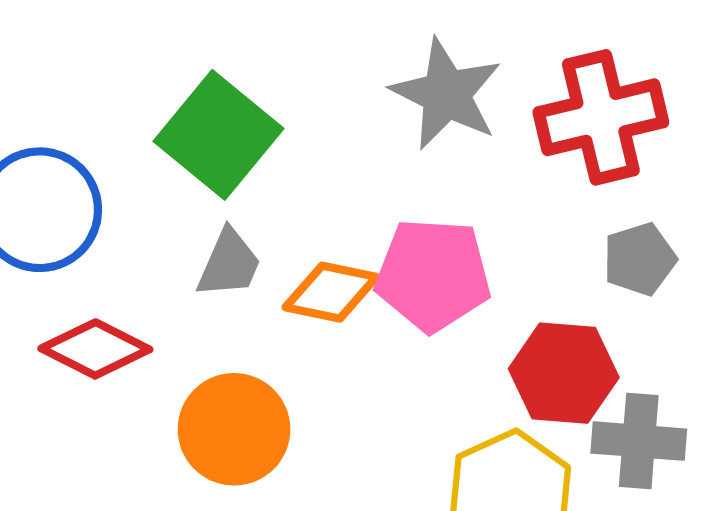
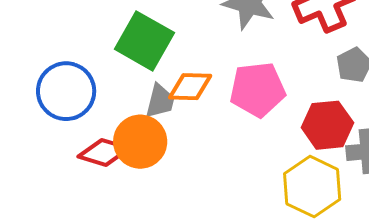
orange diamond: (331, 292) -> (190, 87), moved
orange circle: (234, 429) -> (140, 142), moved

